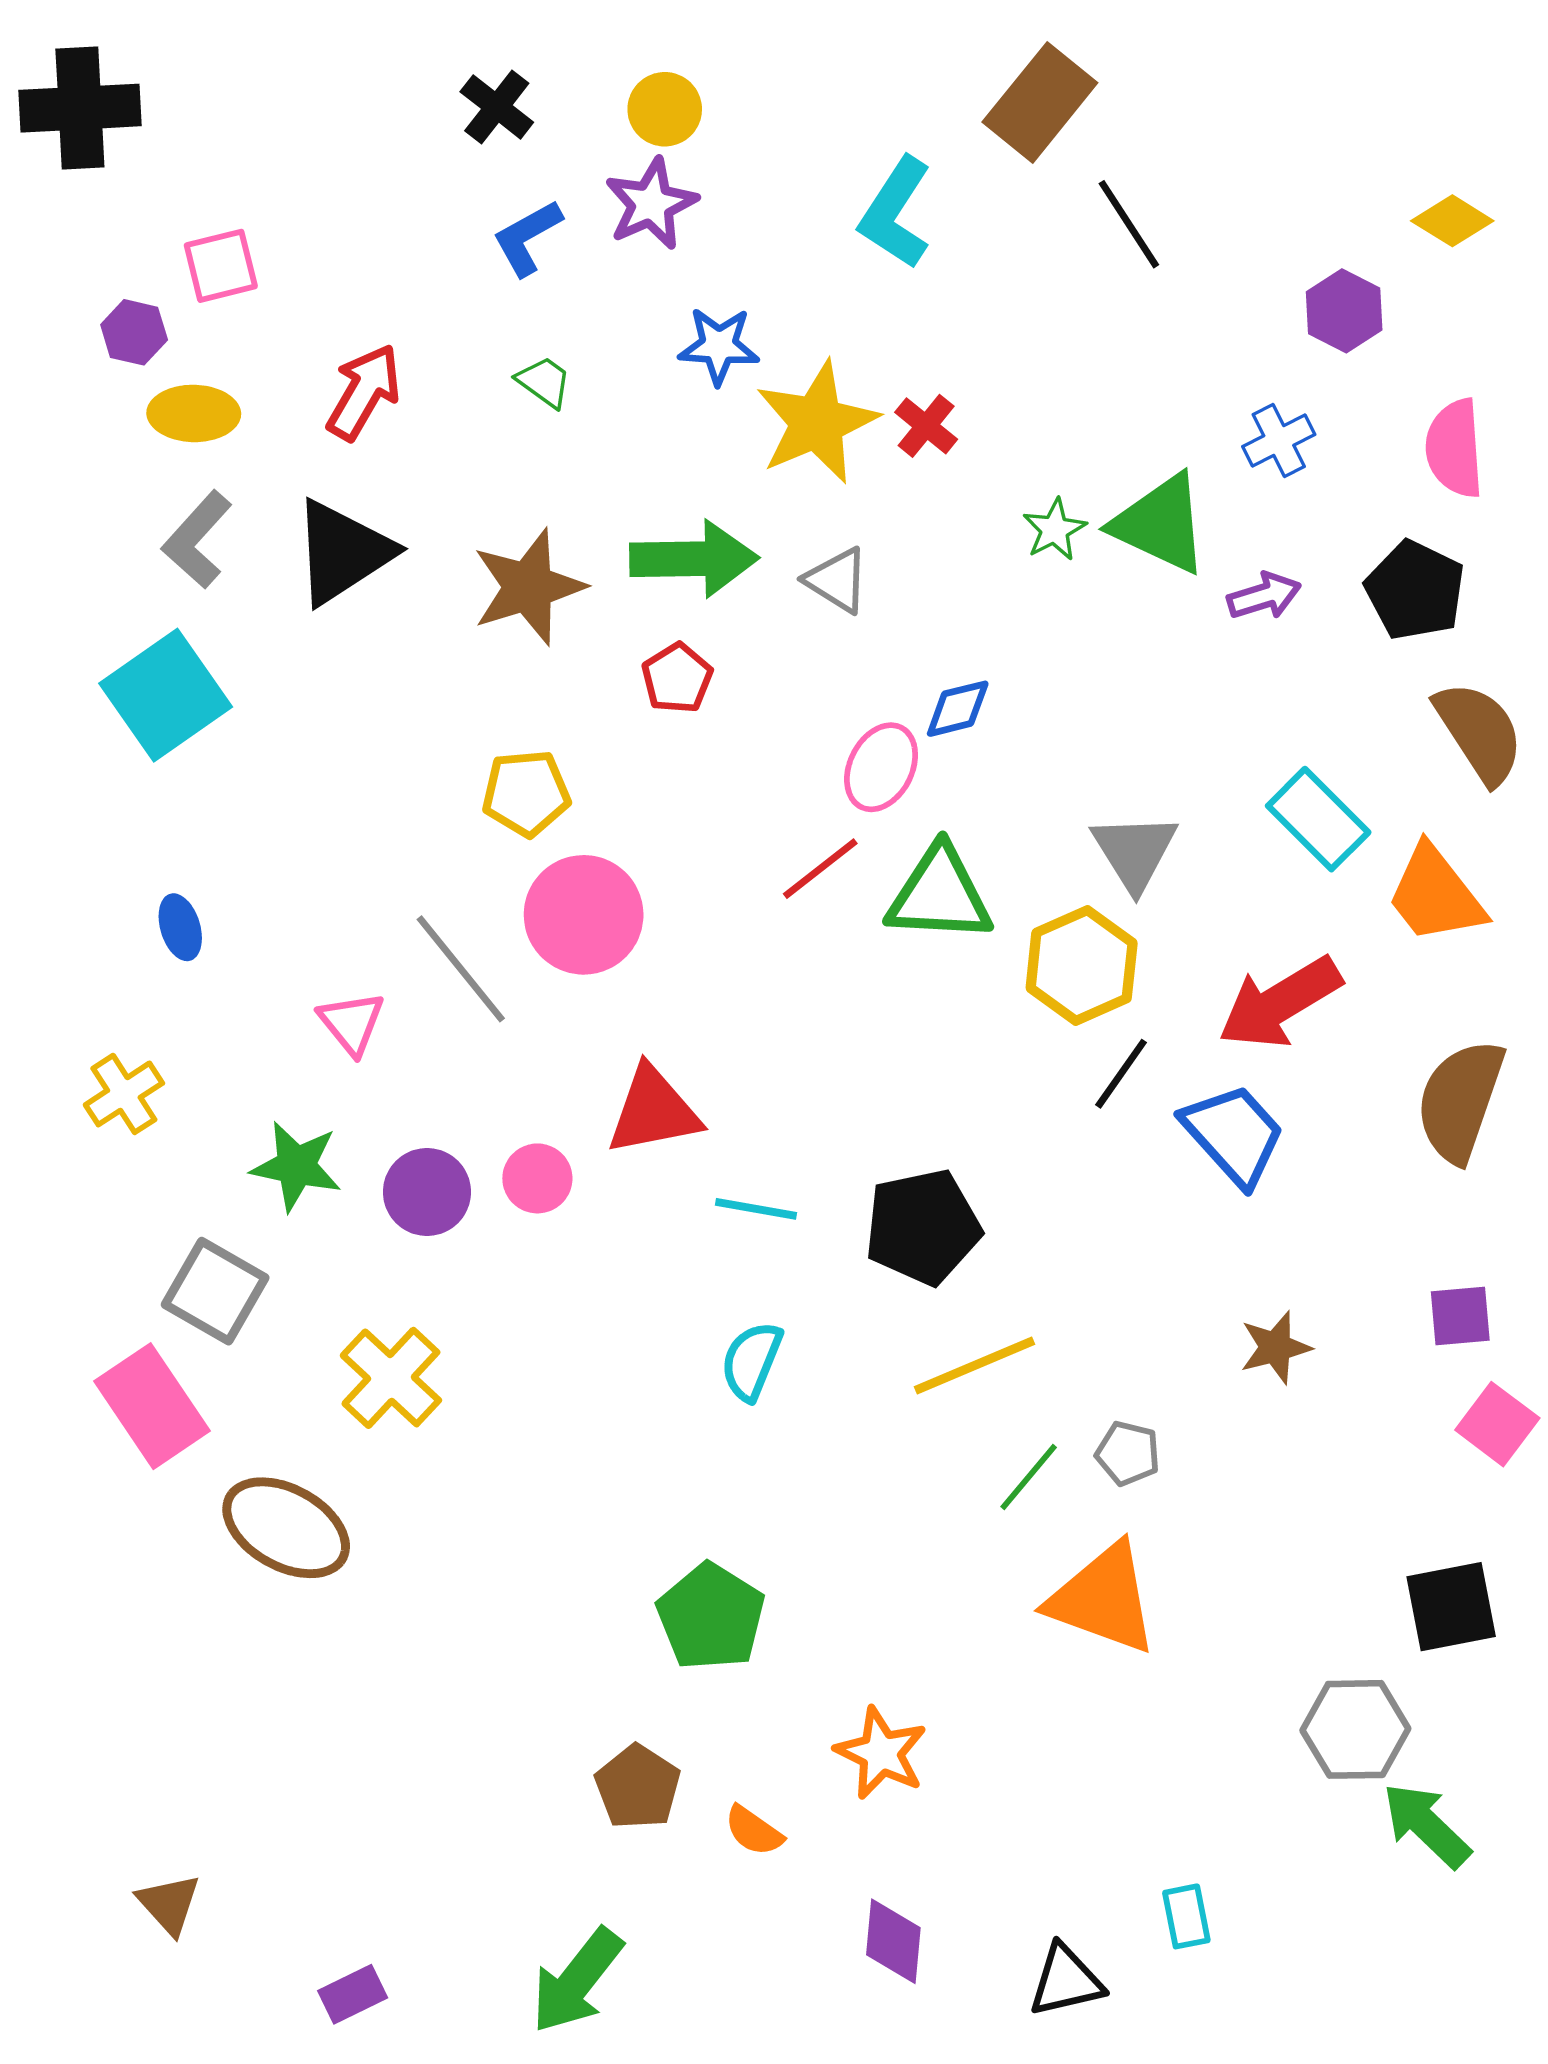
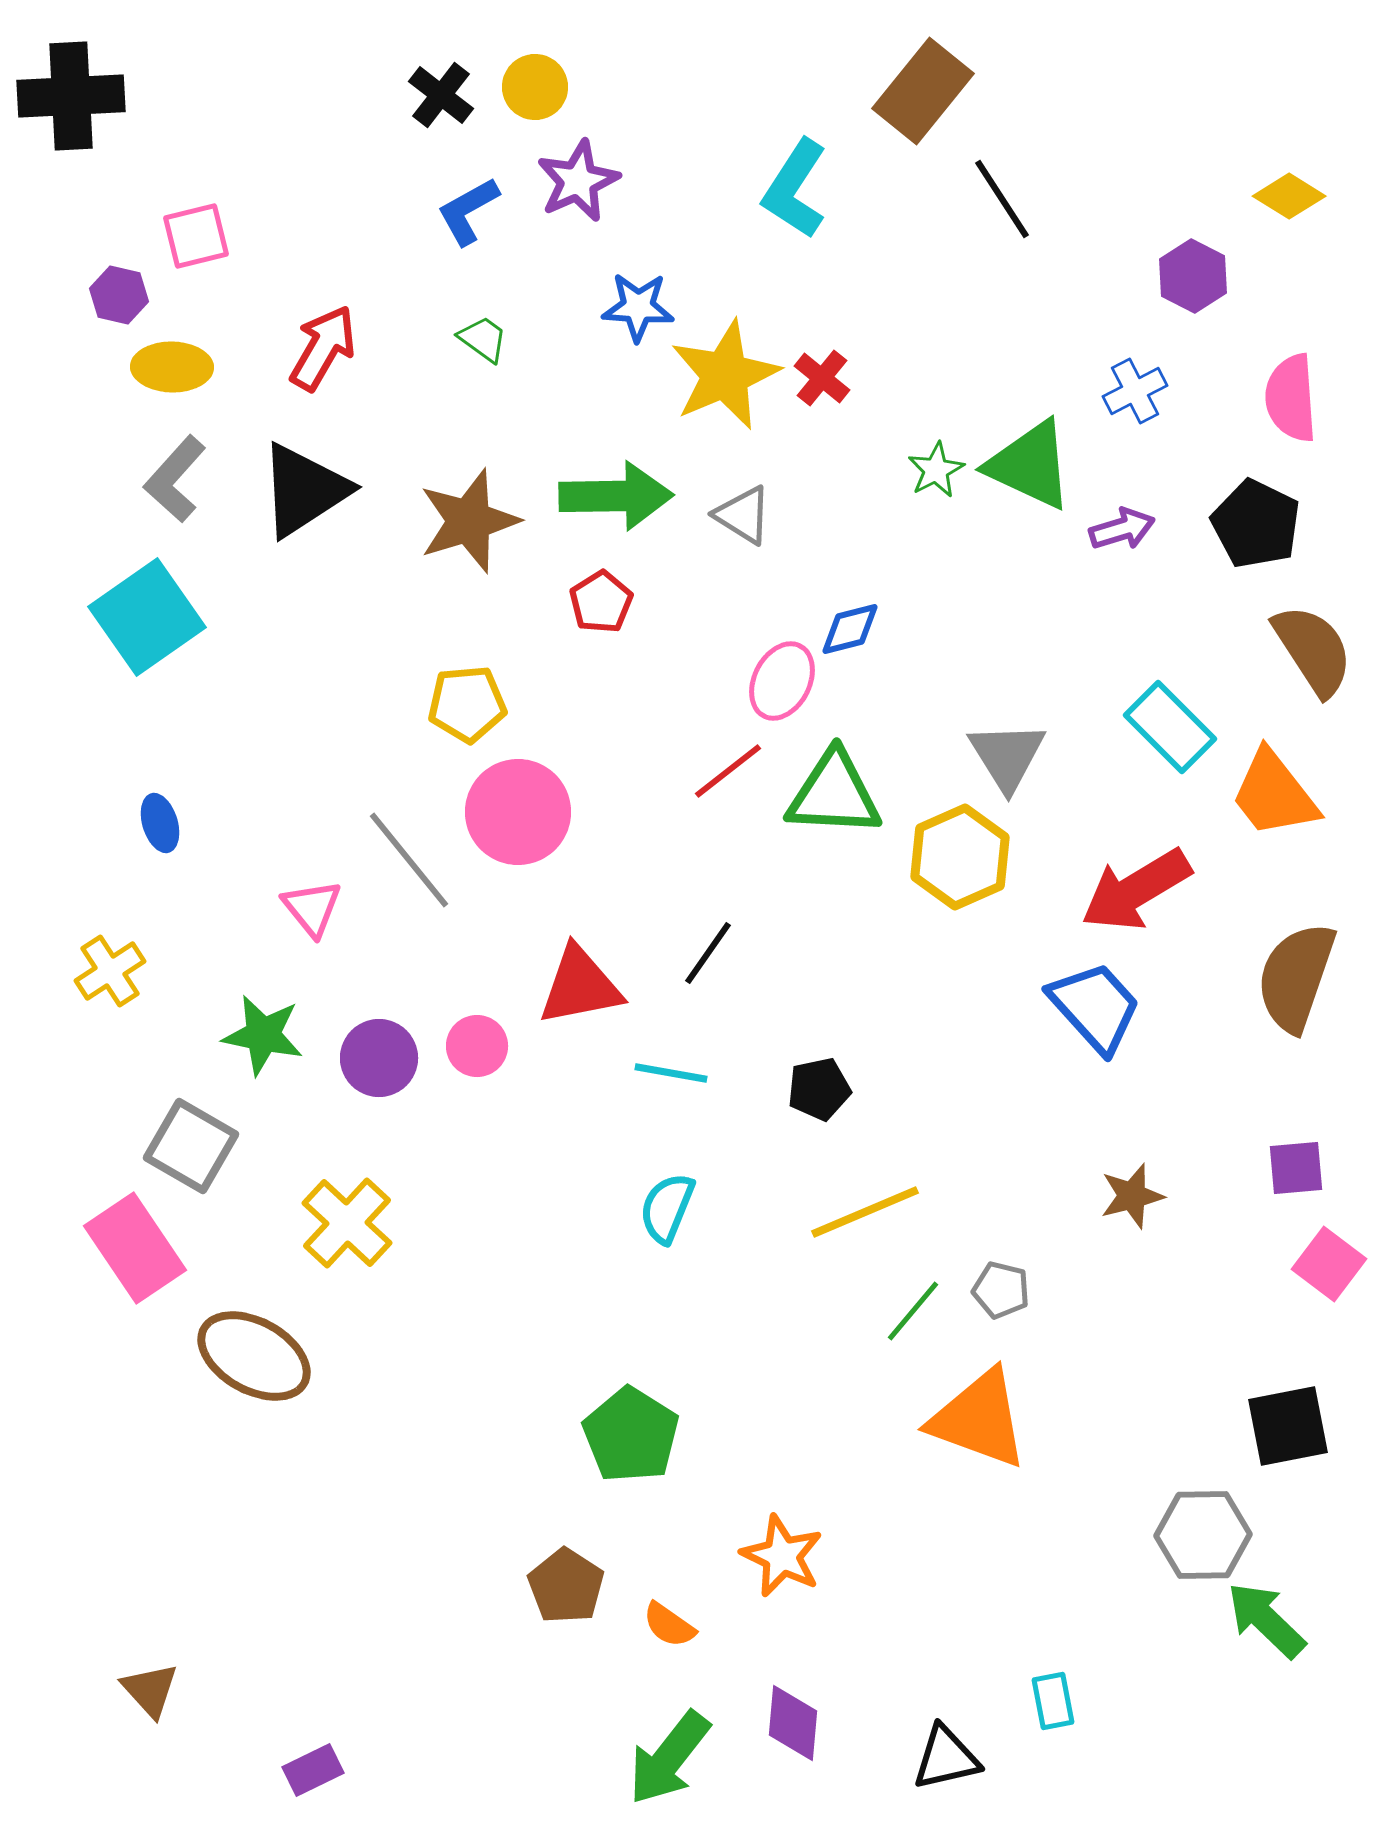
yellow circle: (665, 109) -> (535, 87), moved
black line: (1121, 1074) -> (708, 953), moved
black pentagon: (923, 1227) -> (819, 1089), size x0.6
green arrow: (577, 1981) -> (669, 1758), moved

